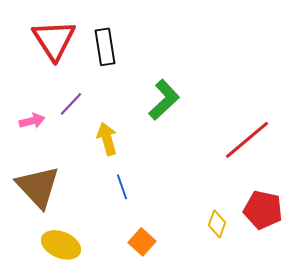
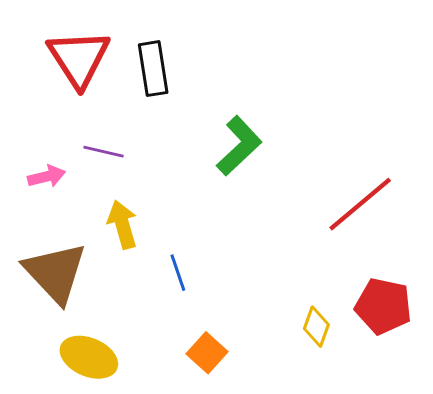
purple line: (71, 104) -> (104, 152), turned 60
yellow arrow: (107, 139) -> (122, 225), moved

